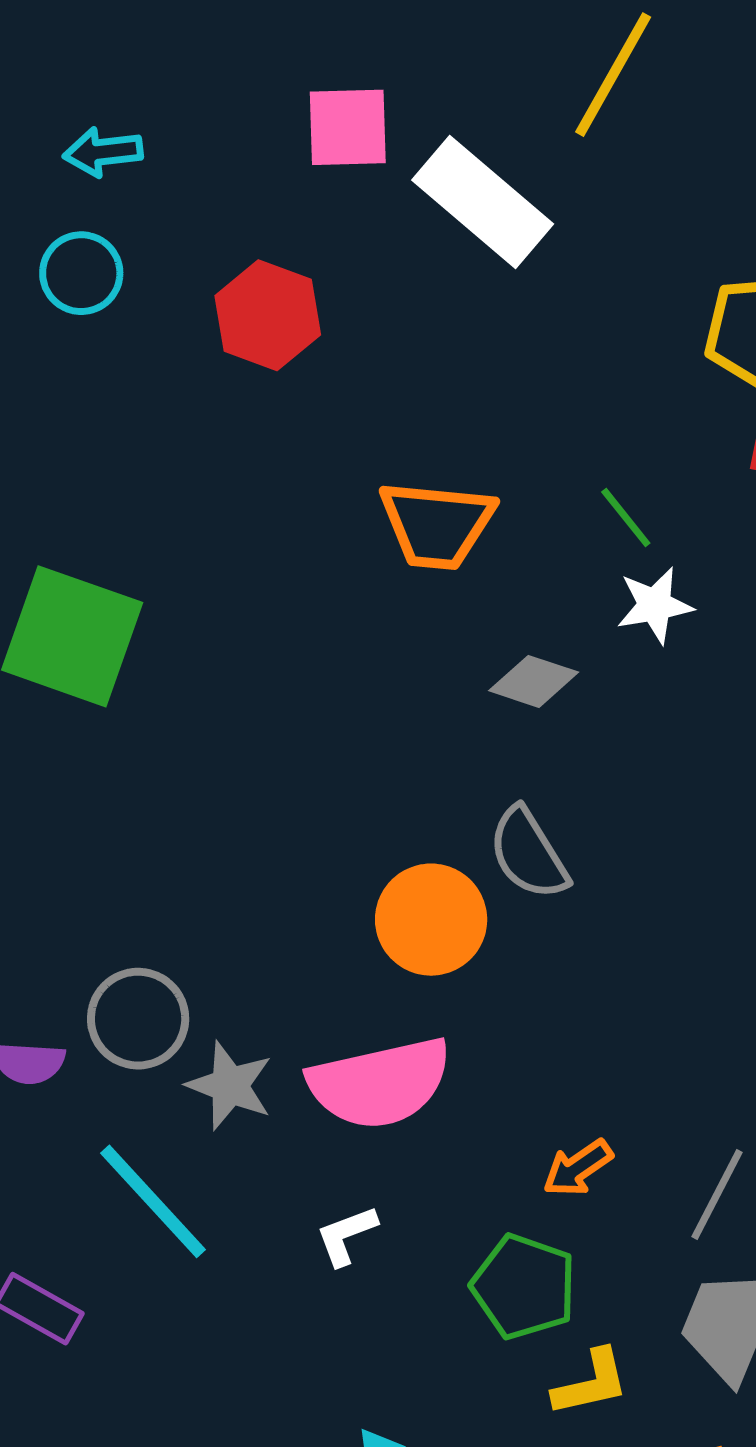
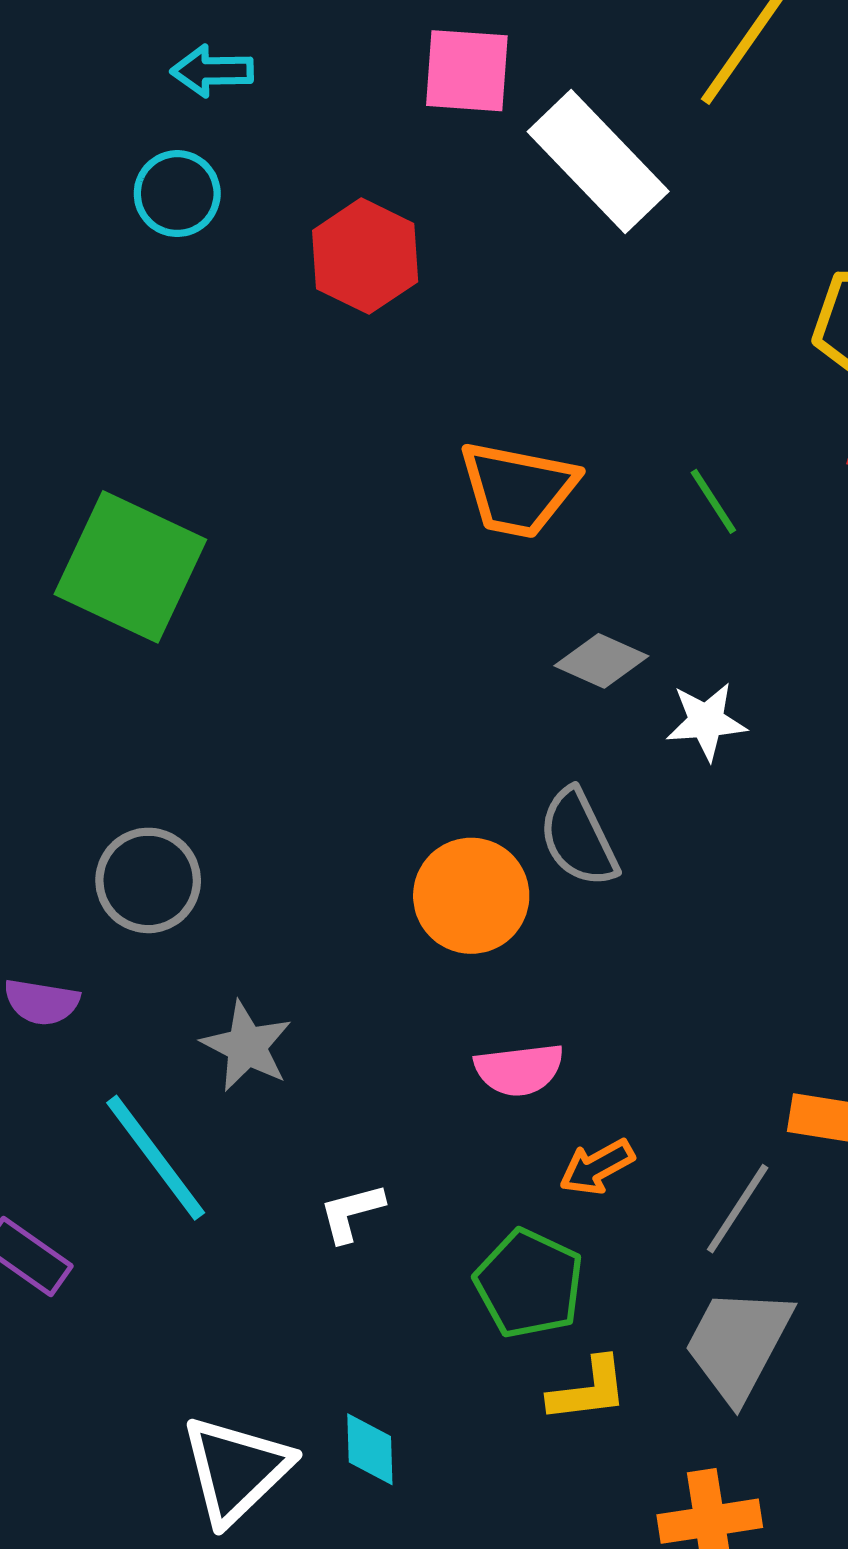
white star: (655, 605) -> (706, 721), moved
gray circle: (138, 1019) -> (148, 880), moved
pink semicircle: (380, 1083) -> (519, 1070), moved, size x0.6

